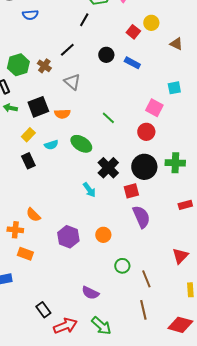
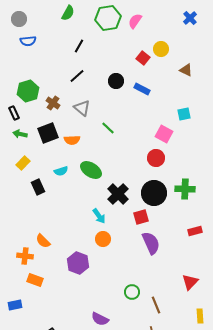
blue semicircle: (30, 15) -> (28, 41), moved
black line: (84, 20) -> (79, 46), moved
brown cross: (44, 66) -> (53, 103), moved
green line: (108, 118) -> (108, 128), moved
yellow rectangle: (28, 135) -> (23, 163), moved
orange circle: (103, 235) -> (103, 239), moved

